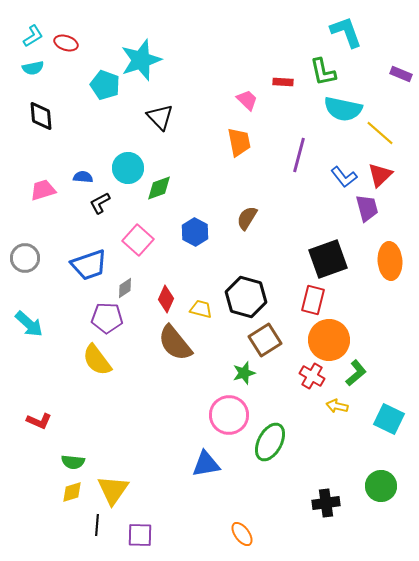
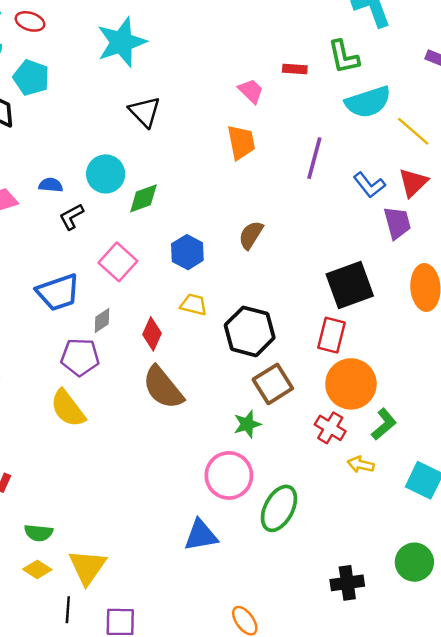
cyan pentagon: (105, 85) -> (31, 78), moved
cyan semicircle: (343, 109) -> (368, 102), turned -30
yellow trapezoid: (201, 309) -> (194, 305), moved
yellow diamond: (72, 492) -> (37, 569), turned 50

